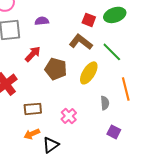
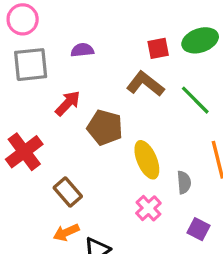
red square: (89, 20) -> (158, 48), turned -32
yellow ellipse: (89, 73) -> (147, 160), moved, turned -55
brown rectangle: (33, 109) -> (68, 192), turned 54
pink cross: (69, 116) -> (148, 208), moved

